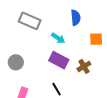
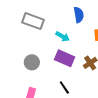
gray circle: (16, 62) -> (32, 62), moved

